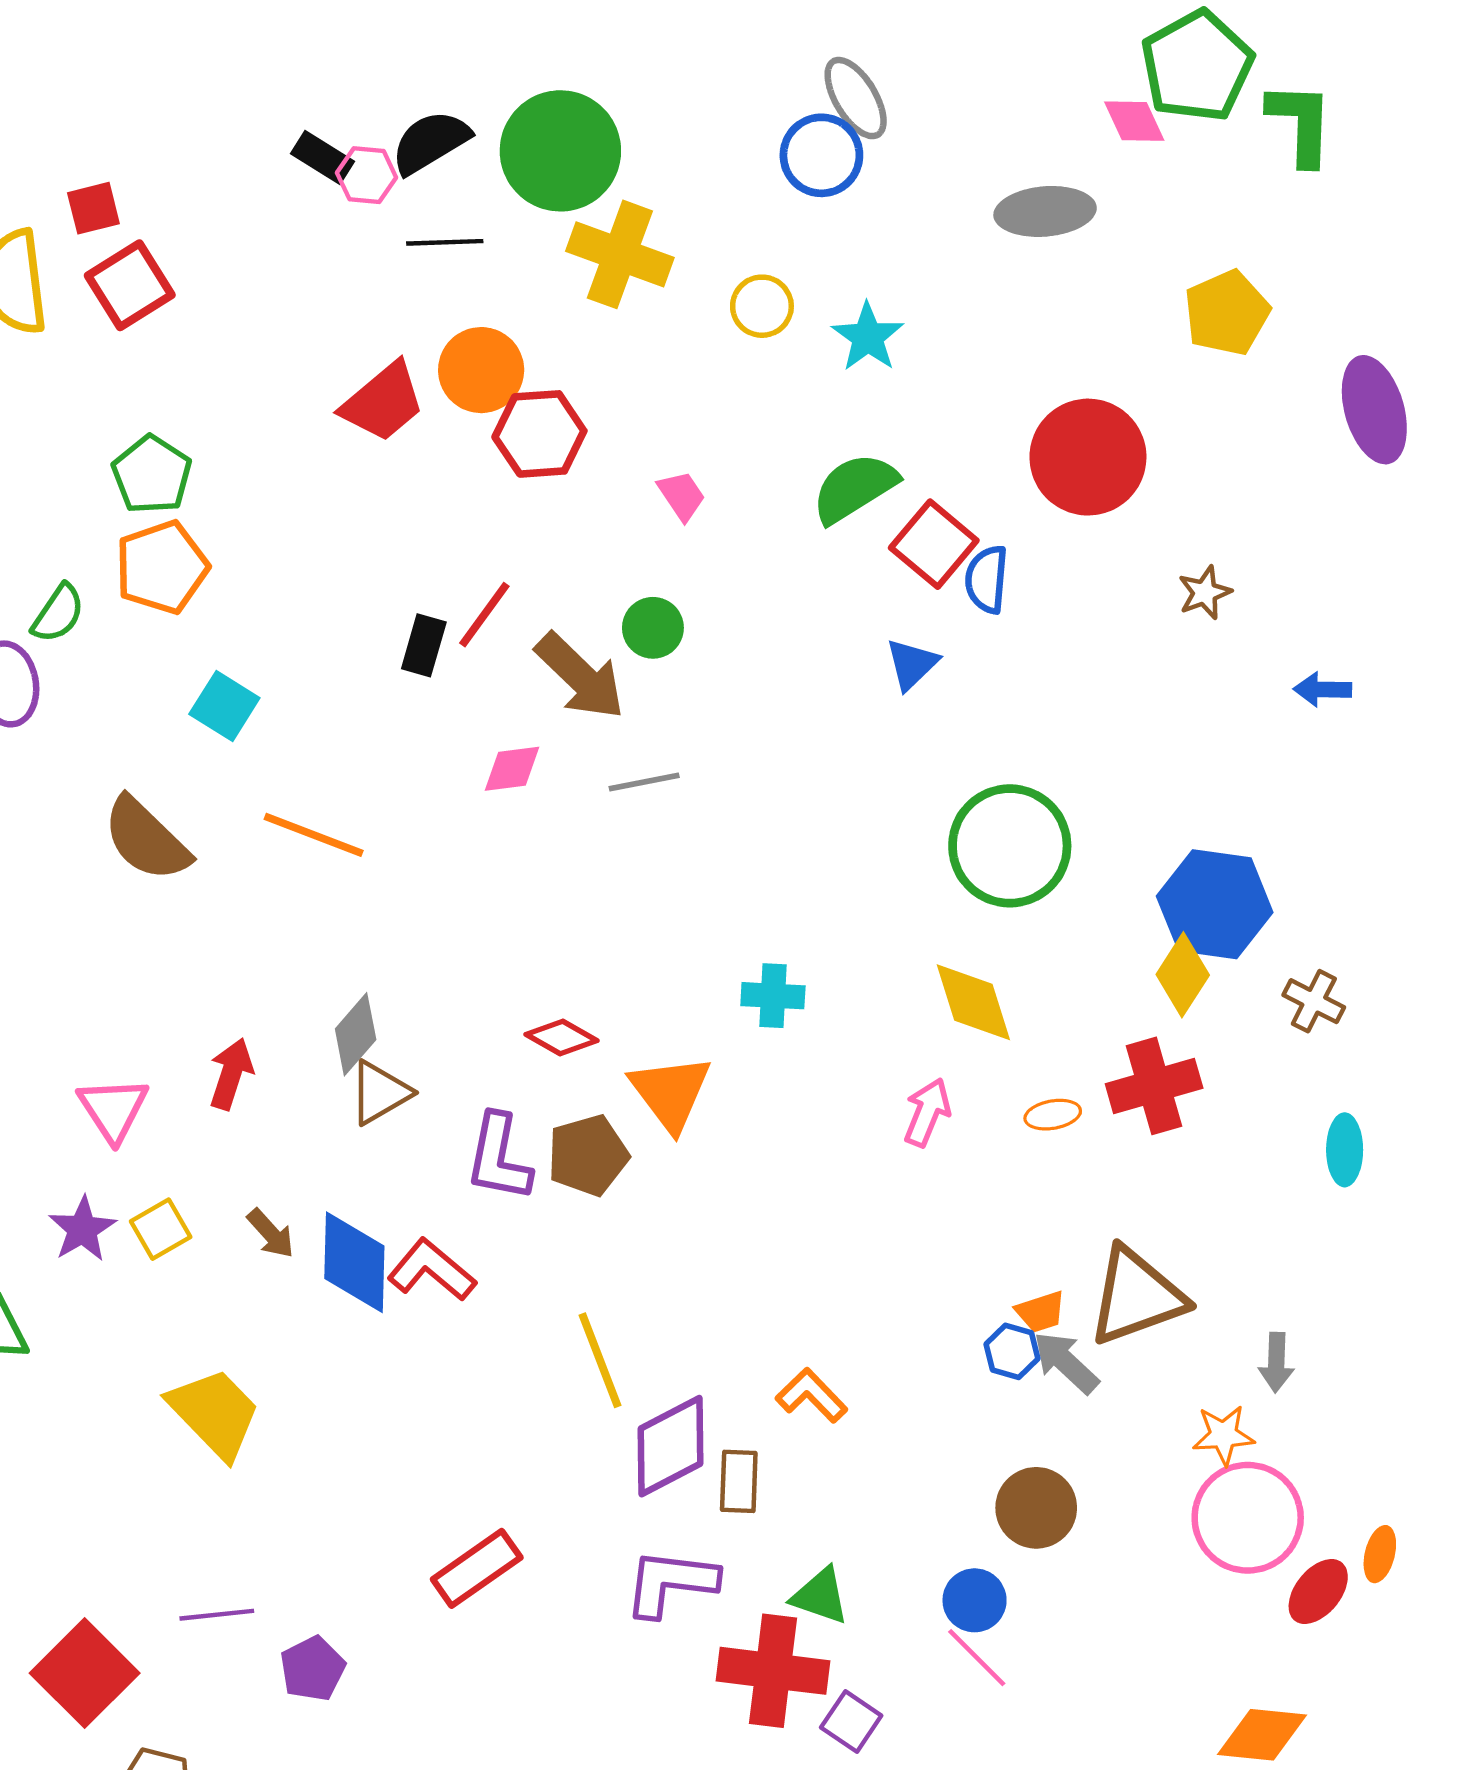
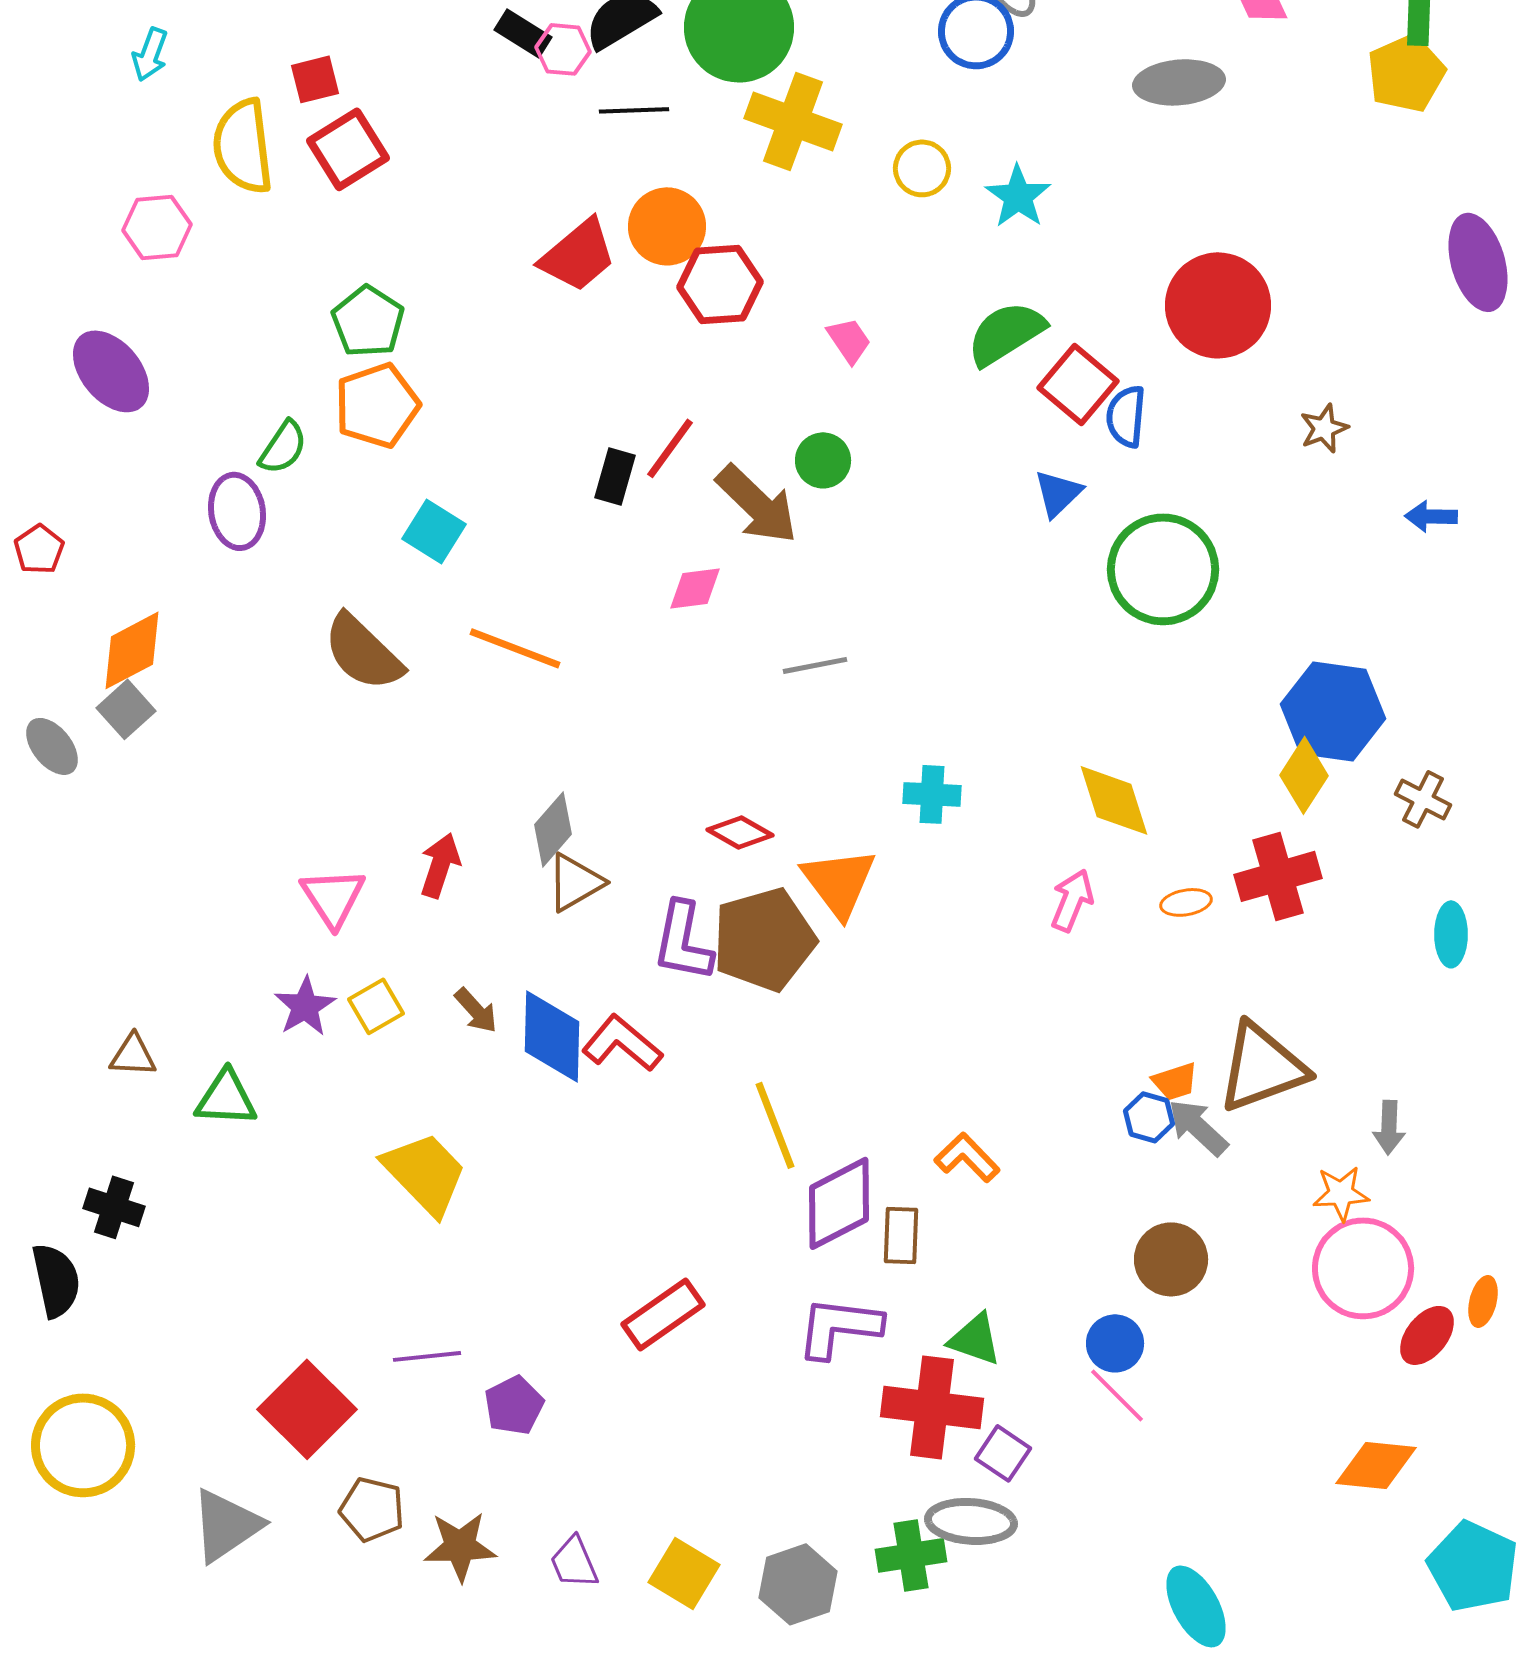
yellow pentagon: (1227, 313) -> (1406, 73), moved
gray line: (644, 782) -> (815, 665), moved
green circle: (1010, 846) -> (1163, 569), moved
brown pentagon: (588, 1155) -> (764, 939), size x1.4

